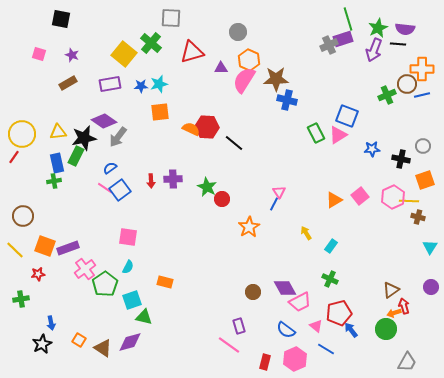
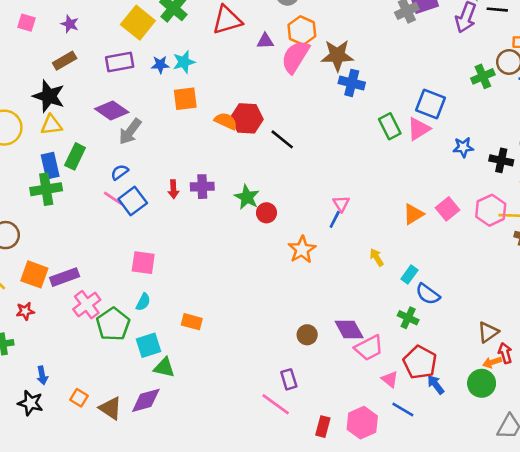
black star: (84, 138) -> (49, 96), moved, turned 30
green cross: (54, 181) -> (46, 189), size x1.6
red pentagon: (339, 313) -> (420, 362), turned -30
blue semicircle: (286, 330) -> (428, 294), moved
black star: (42, 344) -> (30, 403), turned -30

